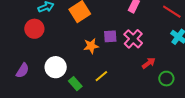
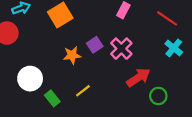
purple square: (110, 36) -> (95, 45), turned -32
red arrow: (149, 63) -> (138, 77), size x1.5

